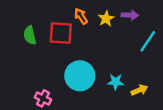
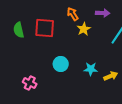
orange arrow: (81, 16) -> (73, 14), moved
yellow star: (106, 19) -> (84, 29), moved
cyan circle: (80, 76) -> (61, 64), size x0.6

